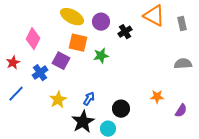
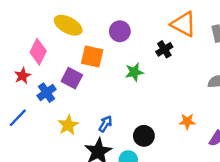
yellow ellipse: (72, 17) -> (68, 25), moved
black cross: (125, 32) -> (164, 49), moved
green star: (101, 56) -> (134, 72), moved
red star: (13, 63) -> (22, 76), moved

